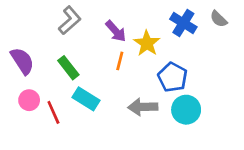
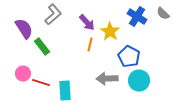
purple semicircle: (22, 61) -> (24, 29), moved
green rectangle: (68, 68) -> (42, 47), moved
cyan rectangle: (86, 99) -> (65, 91), moved, turned 54
red line: (53, 112) -> (41, 83), turned -48

